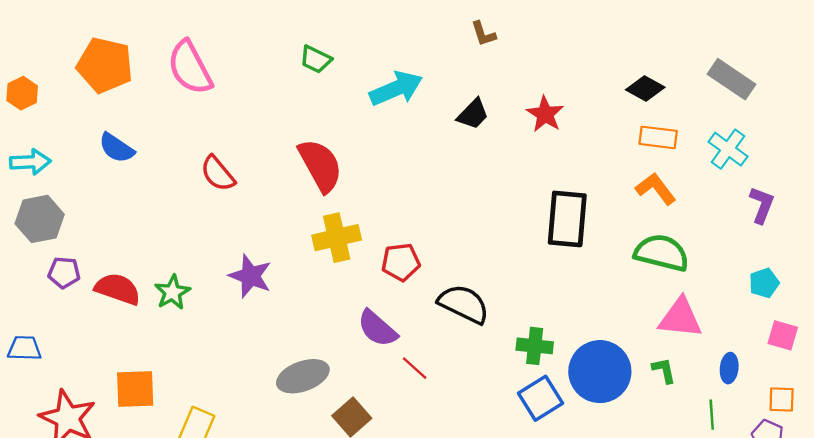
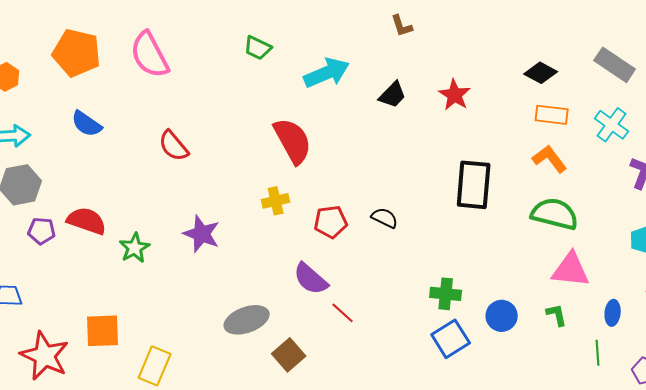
red semicircle: (320, 165) -> (293, 141), moved
yellow cross: (337, 238) -> (276, 201), size x0.7
red semicircle: (118, 289) -> (87, 221), moved
black semicircle: (464, 304) -> (385, 218), moved, size x0.6
blue circle: (600, 372) -> (502, 316), size x0.6

